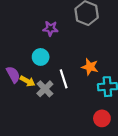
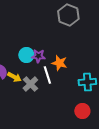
purple star: (50, 28) -> (38, 56), moved
orange star: (90, 67) -> (59, 63), moved

